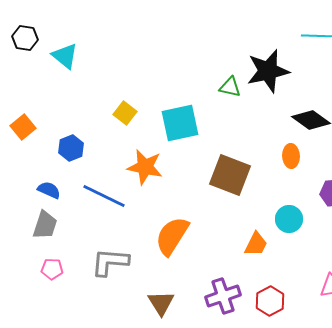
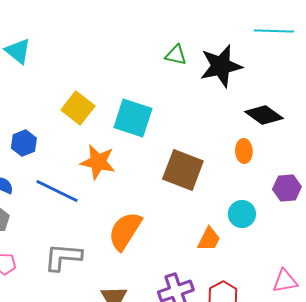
green triangle: (230, 87) -> (176, 55), moved
yellow square: (125, 113) -> (78, 108), size x1.4
cyan square: (180, 123) -> (133, 118), turned 30

